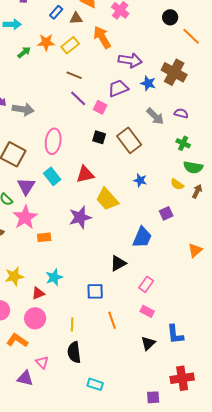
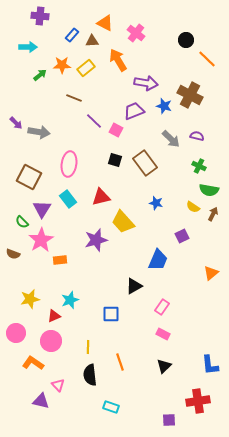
brown line: (74, 75) -> (74, 98), moved
orange line: (112, 320) -> (120, 362), moved
blue L-shape: (175, 334) -> (210, 365), moved

